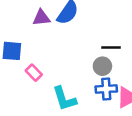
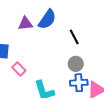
black line: (111, 47) -> (74, 37), moved, turned 63

